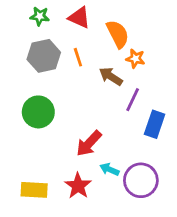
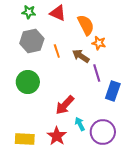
orange line: (78, 57) -> (57, 51), moved
purple line: (133, 100) -> (97, 73), turned -42
cyan arrow: (109, 169) -> (80, 124), turned 40

